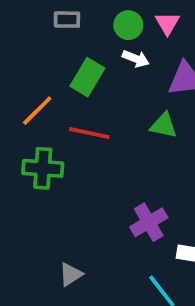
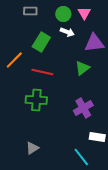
green triangle: (164, 126) -> (82, 68), turned -49
green cross: (43, 168) -> (36, 100), moved
purple cross: (149, 222) -> (83, 108), moved

